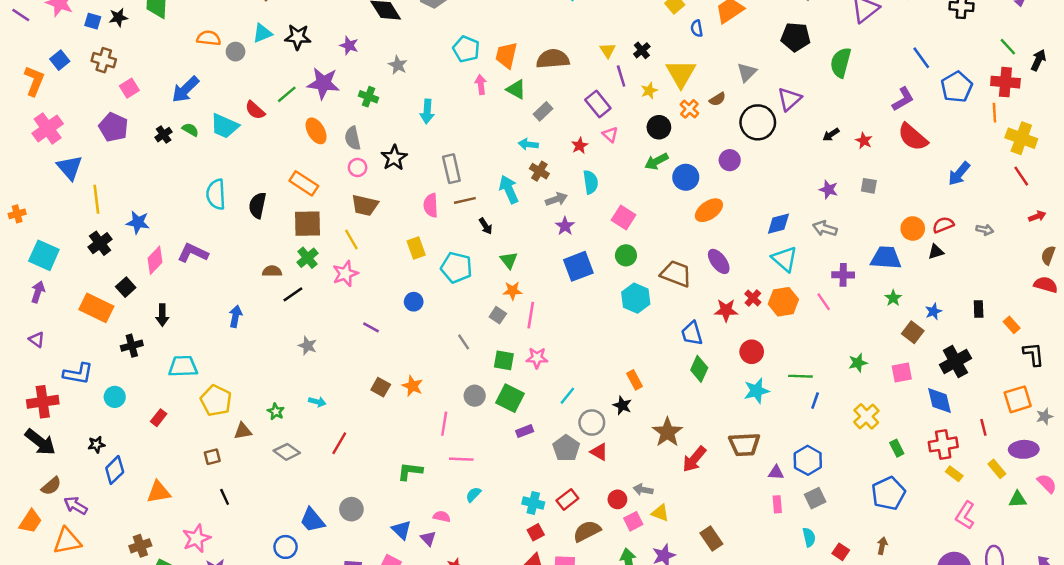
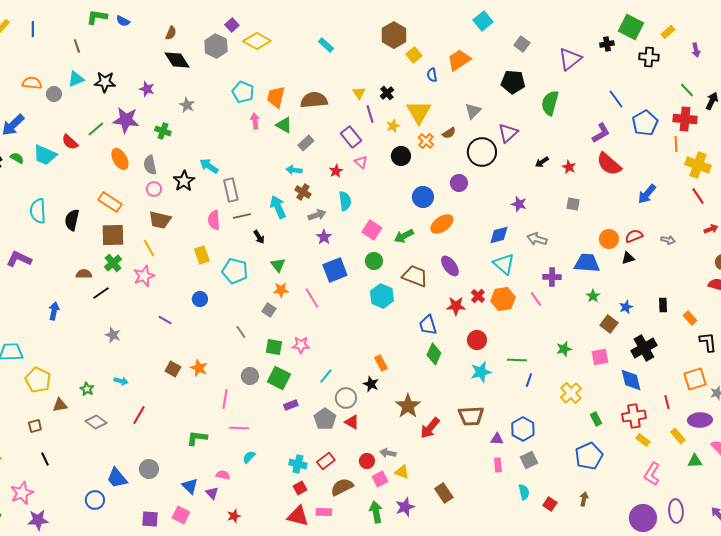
cyan arrow: (427, 111) -> (209, 166), moved, turned 120
green arrow: (656, 161) -> (404, 236), moved
purple star: (829, 189) -> (519, 204), moved
pink line: (531, 315) -> (312, 298), moved, turned -40

